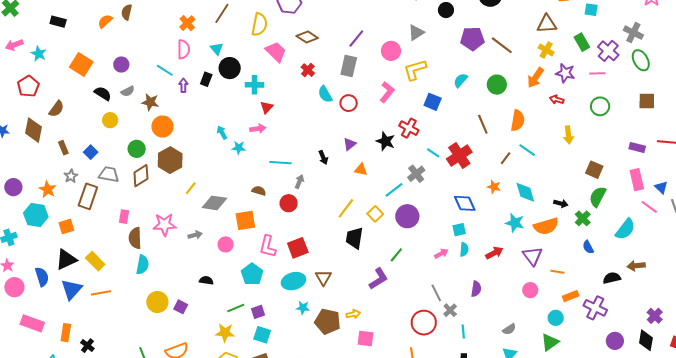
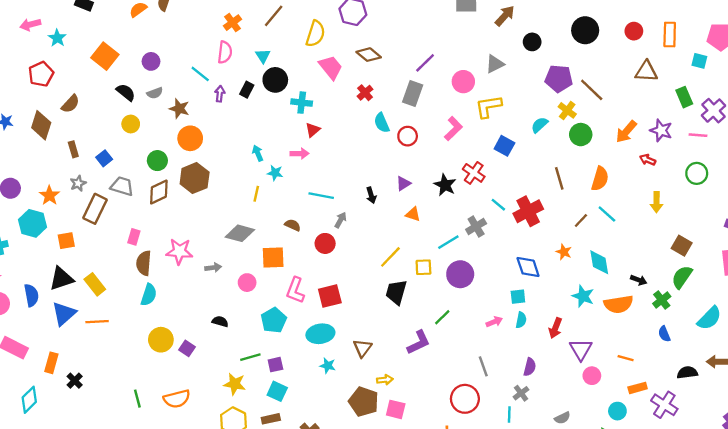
yellow cross: (546, 50) -> (567, 110), moved
yellow line: (191, 188) -> (256, 194), moved, turned -32
yellow square: (375, 214) -> (423, 267), turned 35
red arrow: (494, 253) -> (555, 328), turned 132
purple triangle: (533, 256) -> (581, 349), moved
brown triangle: (323, 278) -> (362, 348), moved
gray cross: (450, 310) -> (521, 393), moved
brown pentagon: (328, 321) -> (364, 402), moved

